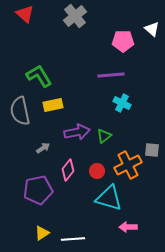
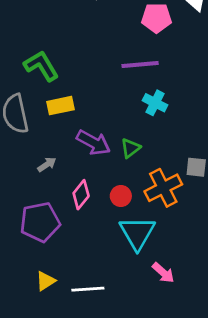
purple arrow: (77, 132) -> (93, 143), turned 40
cyan triangle: (109, 198) -> (137, 233), turned 44
pink arrow: (128, 227) -> (163, 273), turned -138

